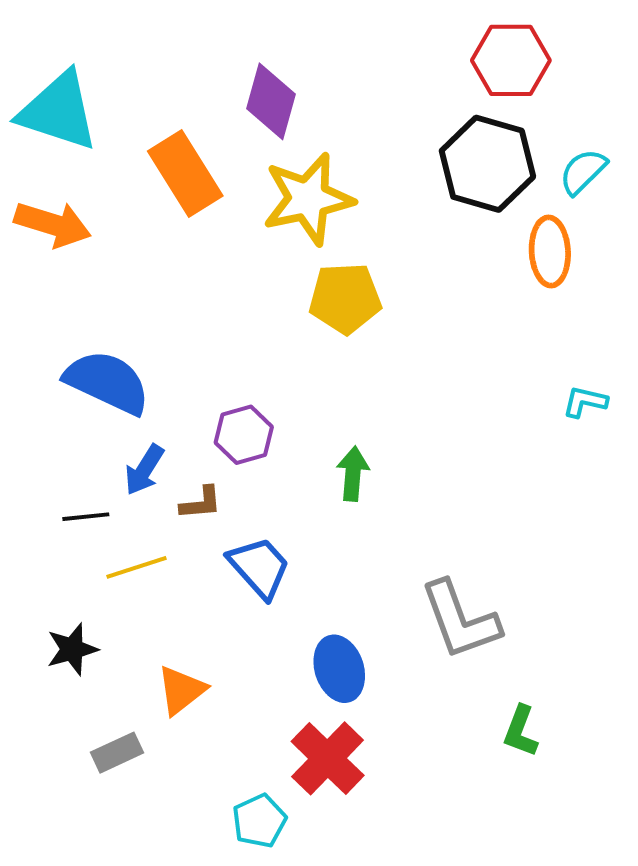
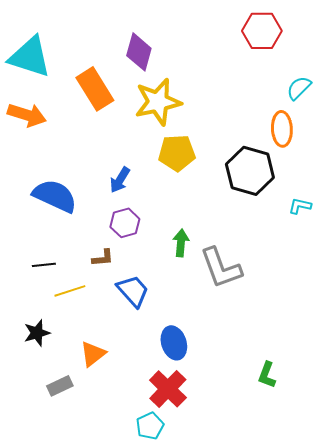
black hexagon: (487, 164) -> (250, 171), moved
blue arrow: (144, 470) -> (120, 180), moved
gray L-shape: (460, 620) -> (221, 268), moved
cyan pentagon: (259, 821) -> (150, 426), moved

